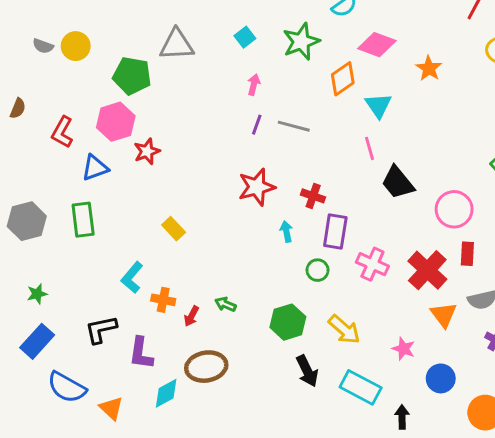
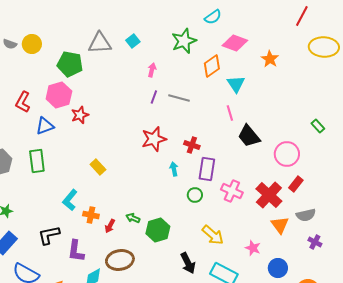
cyan square: (245, 37) -> (133, 41), moved
red rectangle: (467, 254) -> (296, 184), turned 35
green hexagon: (288, 322) -> (158, 230), moved

